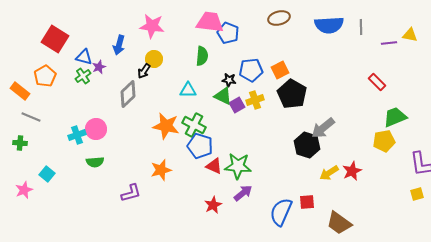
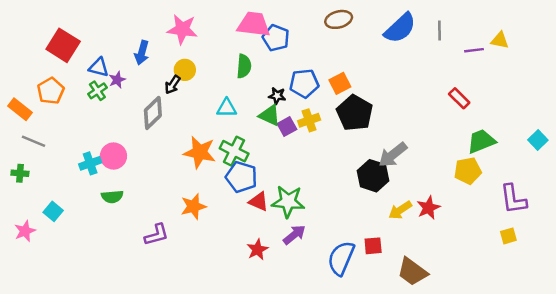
blue semicircle: (329, 25) -> (400, 28), turned -40

